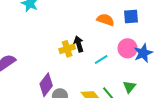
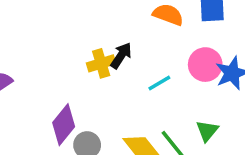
black arrow: (79, 44) -> (121, 56), turned 49

